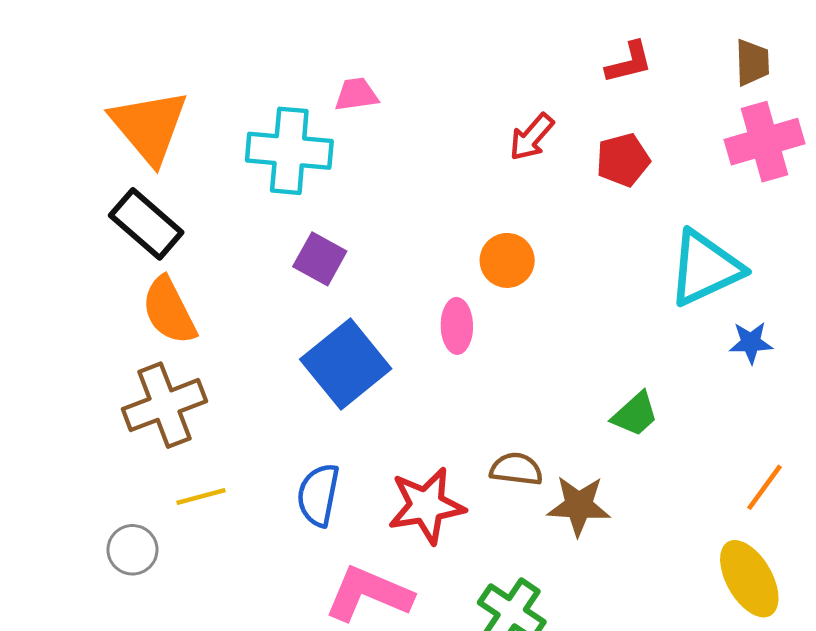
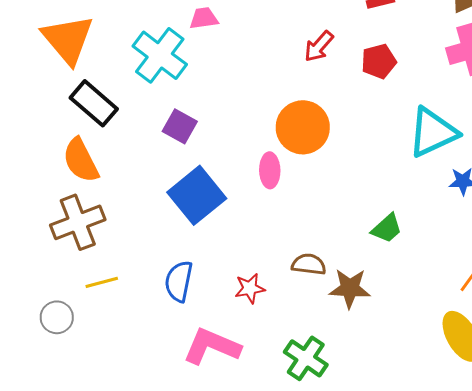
cyan cross: (289, 151) -> (160, 55), turned 32
black rectangle: (146, 224) -> (94, 103), moved
orange circle: (507, 260) -> (303, 127), size x1.5
red star: (426, 506) -> (250, 288), size x0.6

